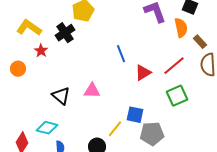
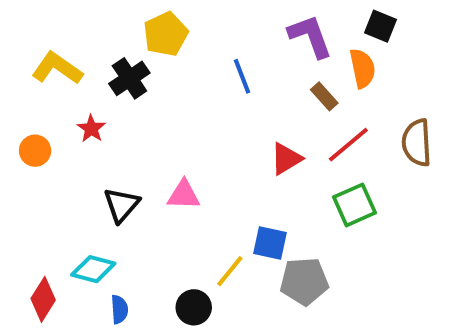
brown rectangle: (200, 42) -> (324, 96), moved
red star: (41, 51) -> (91, 129), moved
blue line: (121, 54) -> (242, 76), moved
black triangle: (61, 96) -> (121, 205), turned 30

